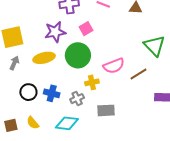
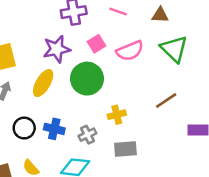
green triangle: (154, 46) -> (174, 49), moved
yellow ellipse: (44, 58) -> (43, 83), turned -45
pink semicircle: (114, 66) -> (130, 51), moved
yellow cross: (92, 82) -> (117, 115), moved

